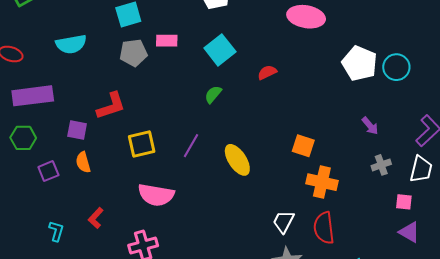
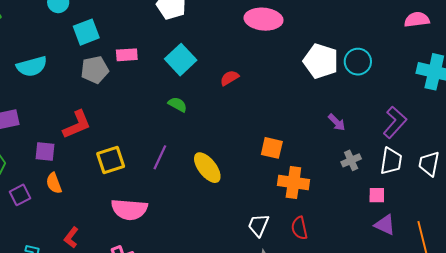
green semicircle: (213, 94) -> (178, 104), turned 84
red semicircle: (324, 228) -> (299, 228), size x0.7

